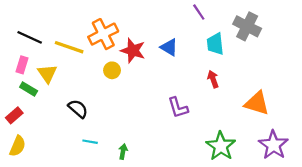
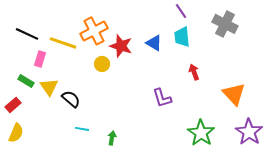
cyan trapezoid: (215, 44) -> (182, 37), moved
pink rectangle: (22, 65) -> (40, 59), moved
yellow triangle: (47, 74) -> (49, 87), moved
orange triangle: (257, 103) -> (234, 94), turned 30

